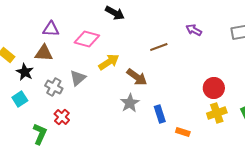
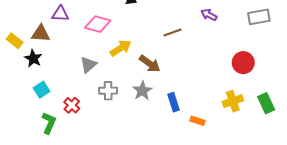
brown triangle: (44, 53) -> (41, 34), moved
gray cross: (54, 87) -> (108, 91), moved, turned -30
red circle: (214, 88) -> (243, 63), moved
cyan square: (20, 99) -> (42, 90), moved

